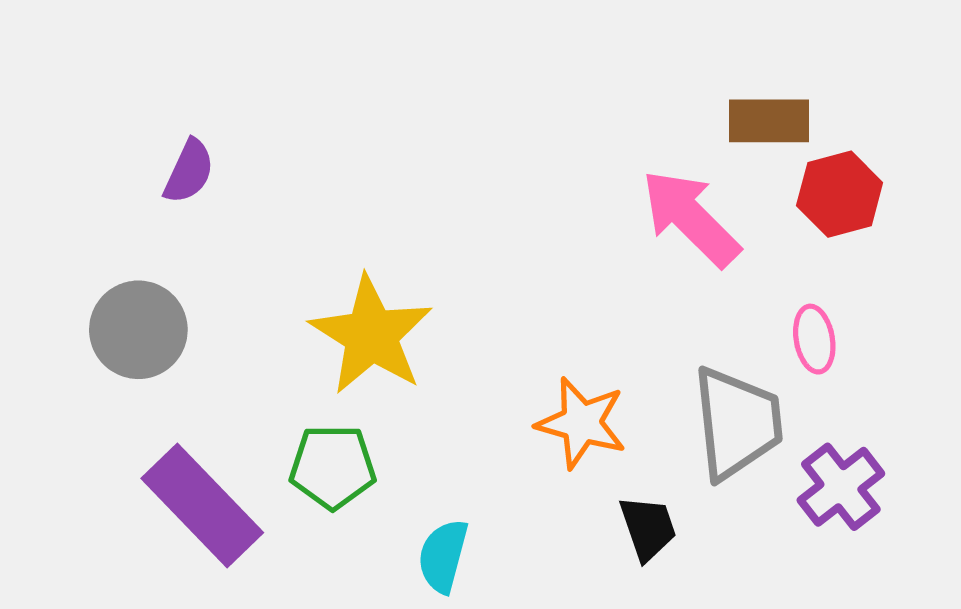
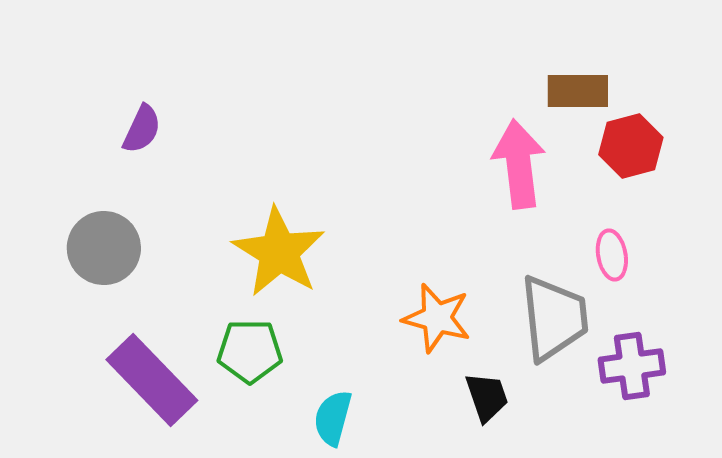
pink arrow: (691, 218) -> (519, 164), turned 38
purple cross: (841, 487) -> (632, 366), turned 30

